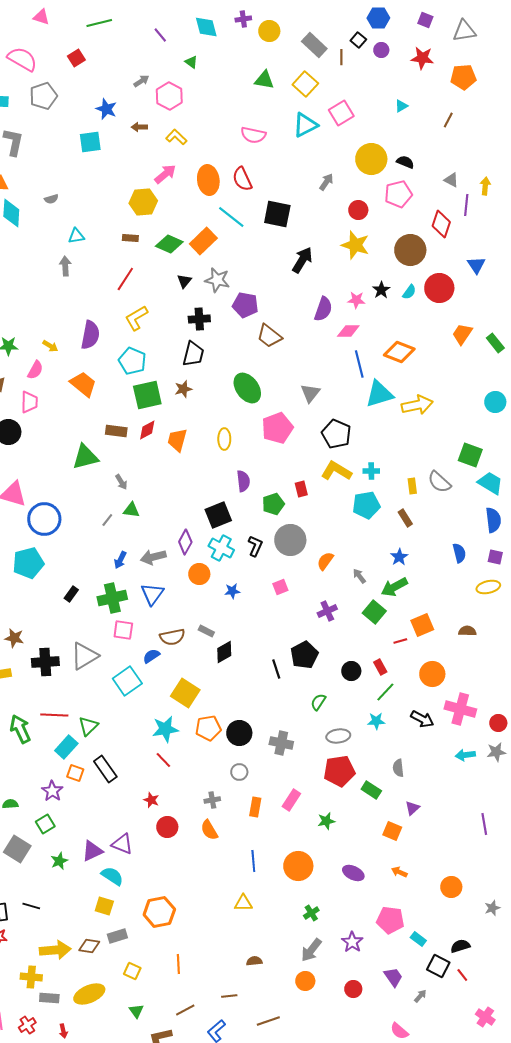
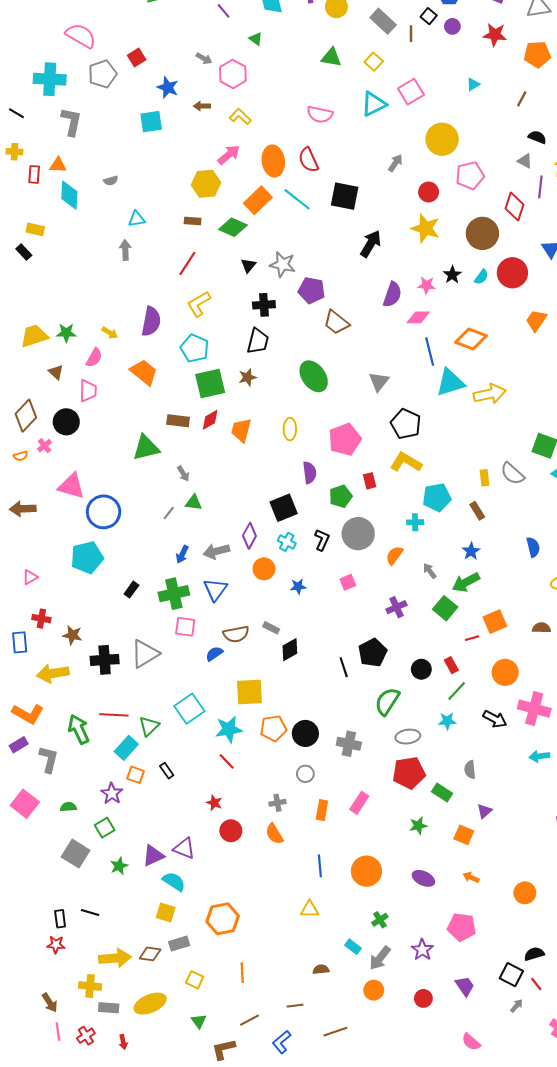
red square: (76, 58) -> (137, 57), moved
gray arrow: (141, 81) -> (204, 58), turned 63
yellow square: (305, 84) -> (374, 62), size x0.7
black semicircle: (405, 162) -> (537, 137), moved
orange rectangle: (203, 241) -> (258, 200), moved
pink pentagon: (277, 428) -> (345, 439), moved
cyan cross: (371, 471) -> (415, 522), moved
cyan cross: (221, 548) -> (287, 542), size x0.7
cyan square: (127, 681) -> (189, 709), moved
yellow square: (185, 693) -> (249, 692), turned -36
green semicircle: (318, 702) -> (387, 701), size x1.6
black rectangle: (105, 769) -> (167, 771), size x0.6
green star: (326, 821) -> (418, 826), moved
cyan rectangle: (418, 939) -> (353, 947), moved
gray arrow: (420, 996) -> (517, 1006), moved

